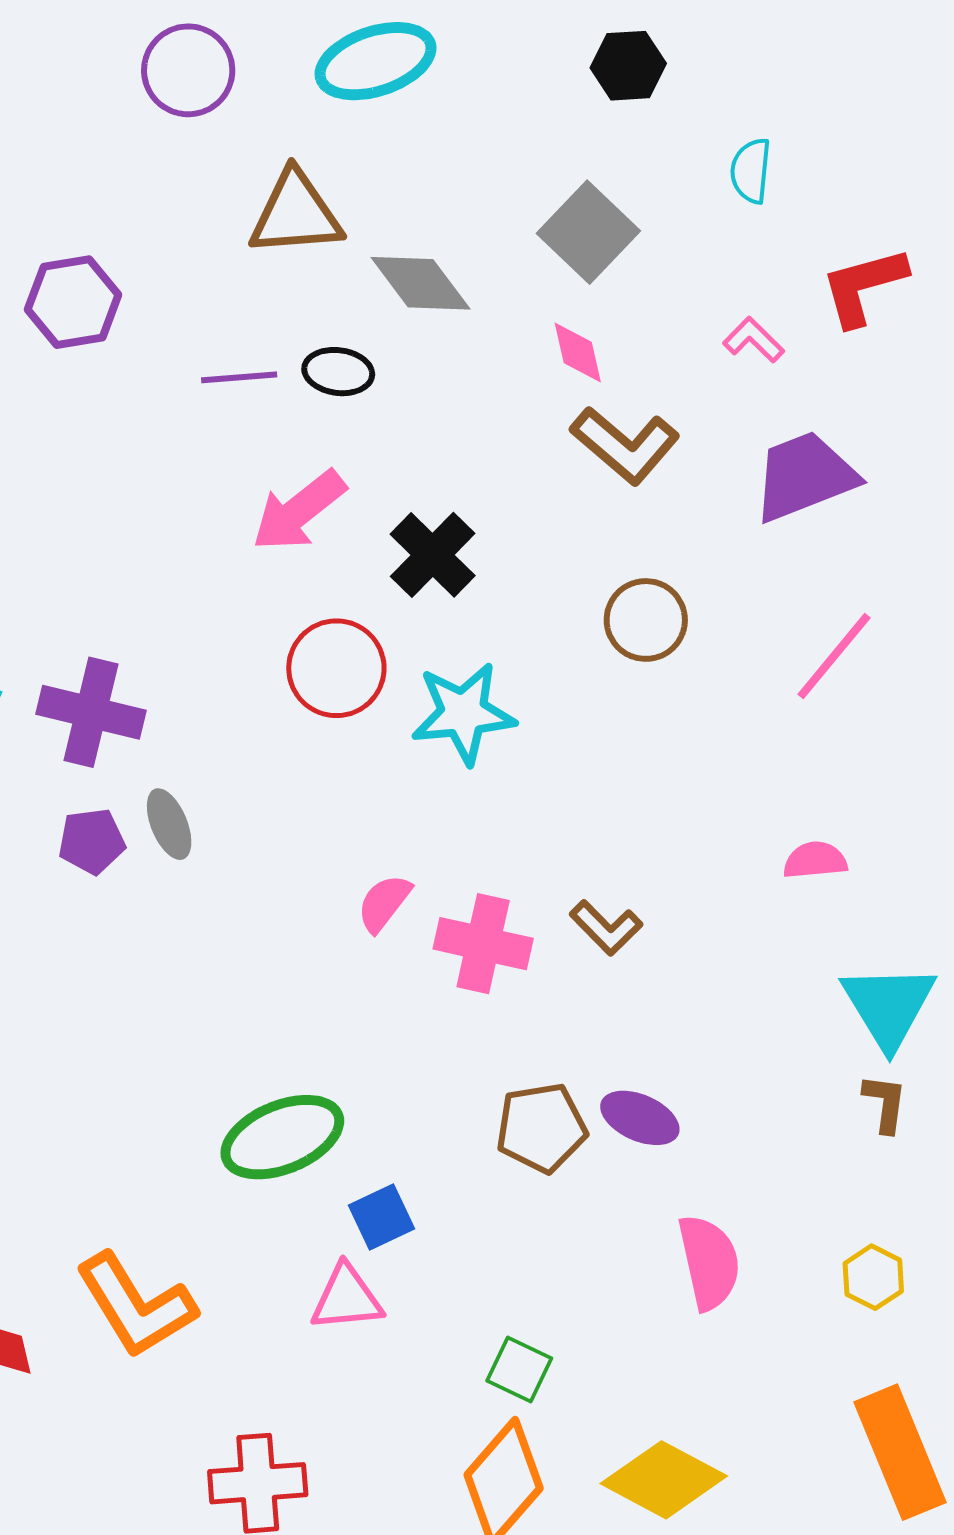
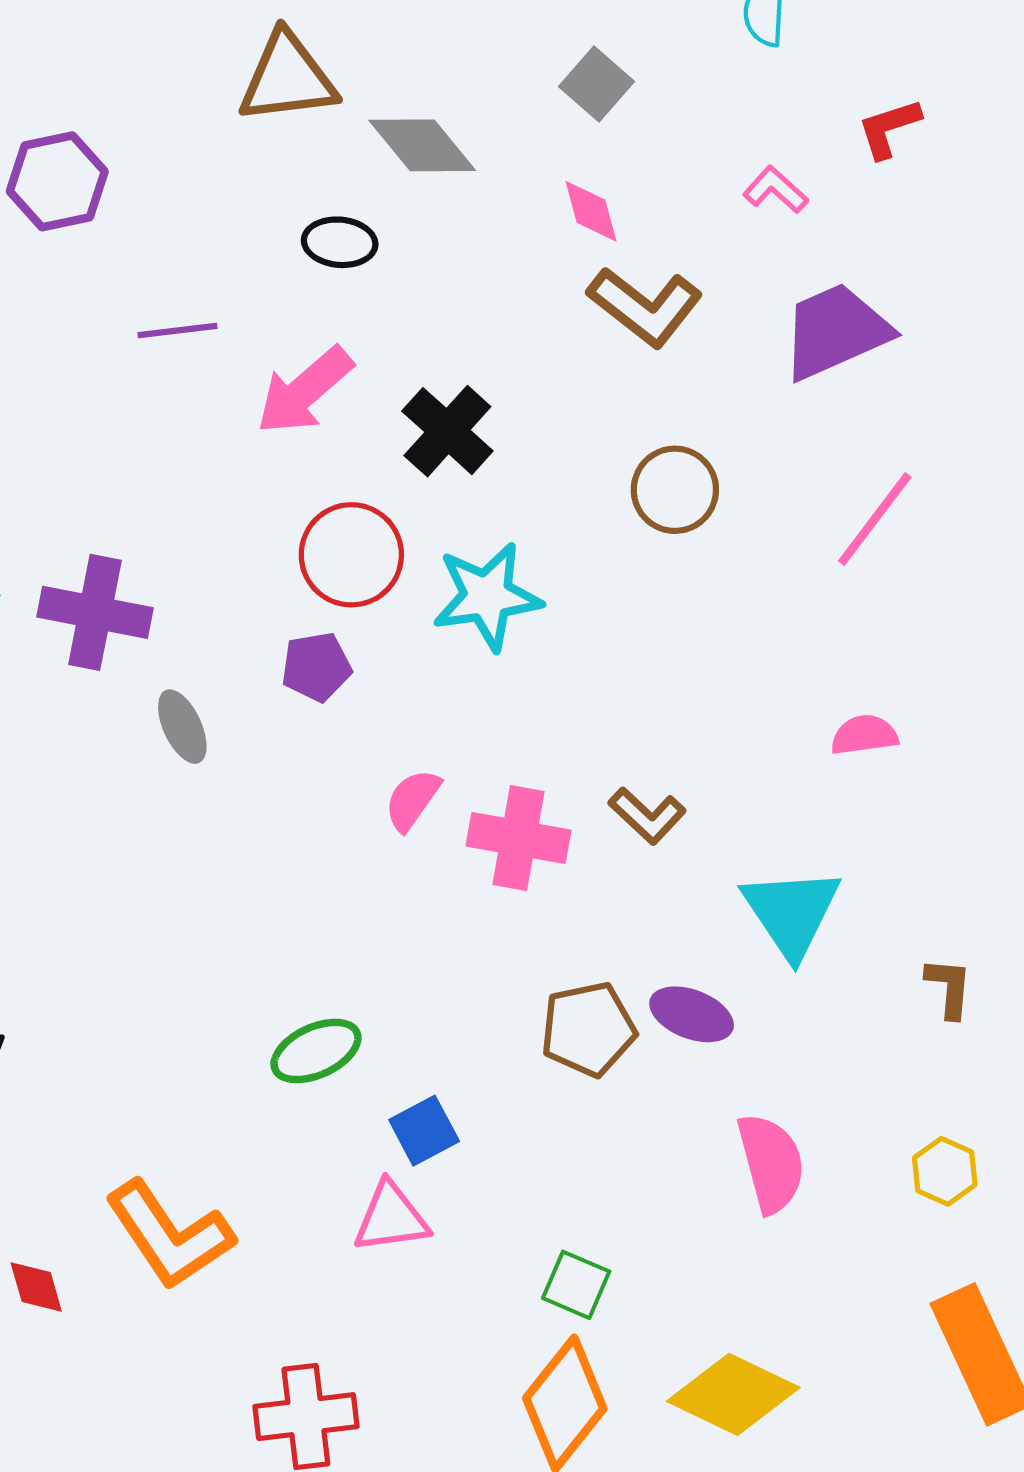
gray square: (588, 232) -> (597, 84), size x0.7
red L-shape: (864, 286) -> (889, 128), size x0.7
purple line: (239, 377) -> (177, 331), moved
purple pentagon: (92, 841) -> (316, 667), moved
cyan triangle: (888, 1006) -> (791, 912), moved
green ellipse: (282, 1137) -> (316, 1051), size x0.7

